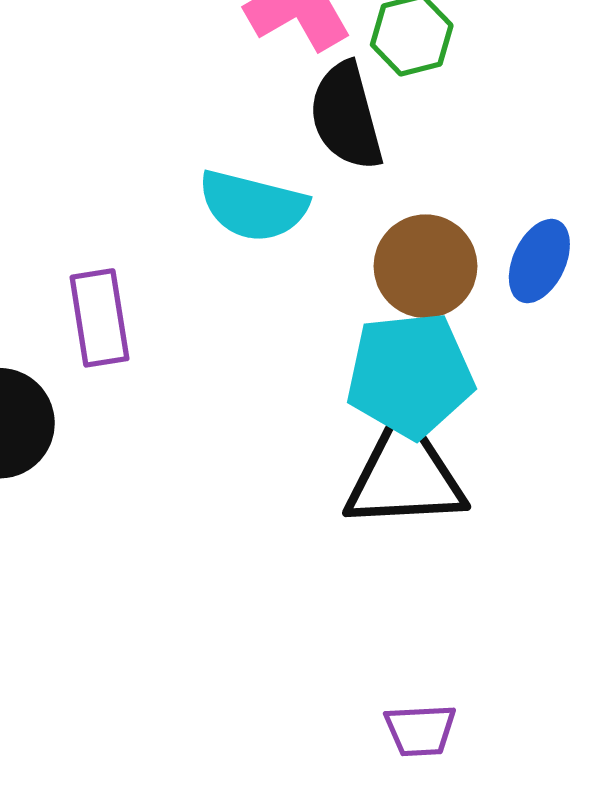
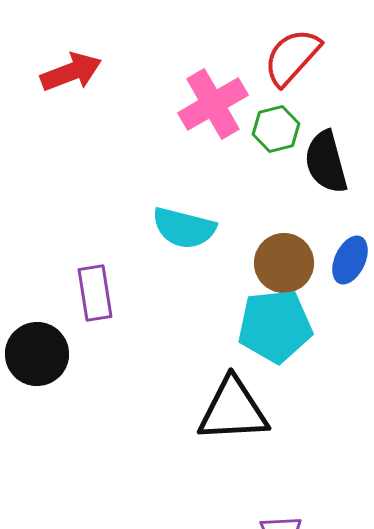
black semicircle: (346, 116) -> (326, 162), moved
black triangle: (405, 475) -> (233, 410), moved

